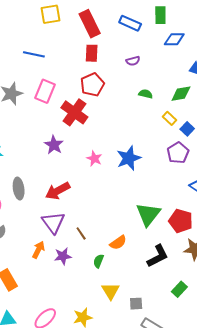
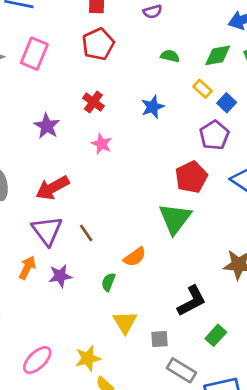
red cross: (74, 112) -> (93, 102), moved, size x0.6
blue star: (129, 158) -> (153, 107), moved, size x0.7
red pentagon: (181, 221) -> (191, 177), moved, turned 30
brown line: (81, 233) -> (86, 233), moved
black L-shape: (158, 256) -> (192, 301), moved
green rectangle: (179, 289) -> (216, 335), moved

